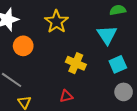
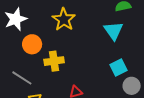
yellow cross: (76, 63) -> (54, 61), moved, turned -30
cyan square: (118, 64) -> (118, 67), moved

